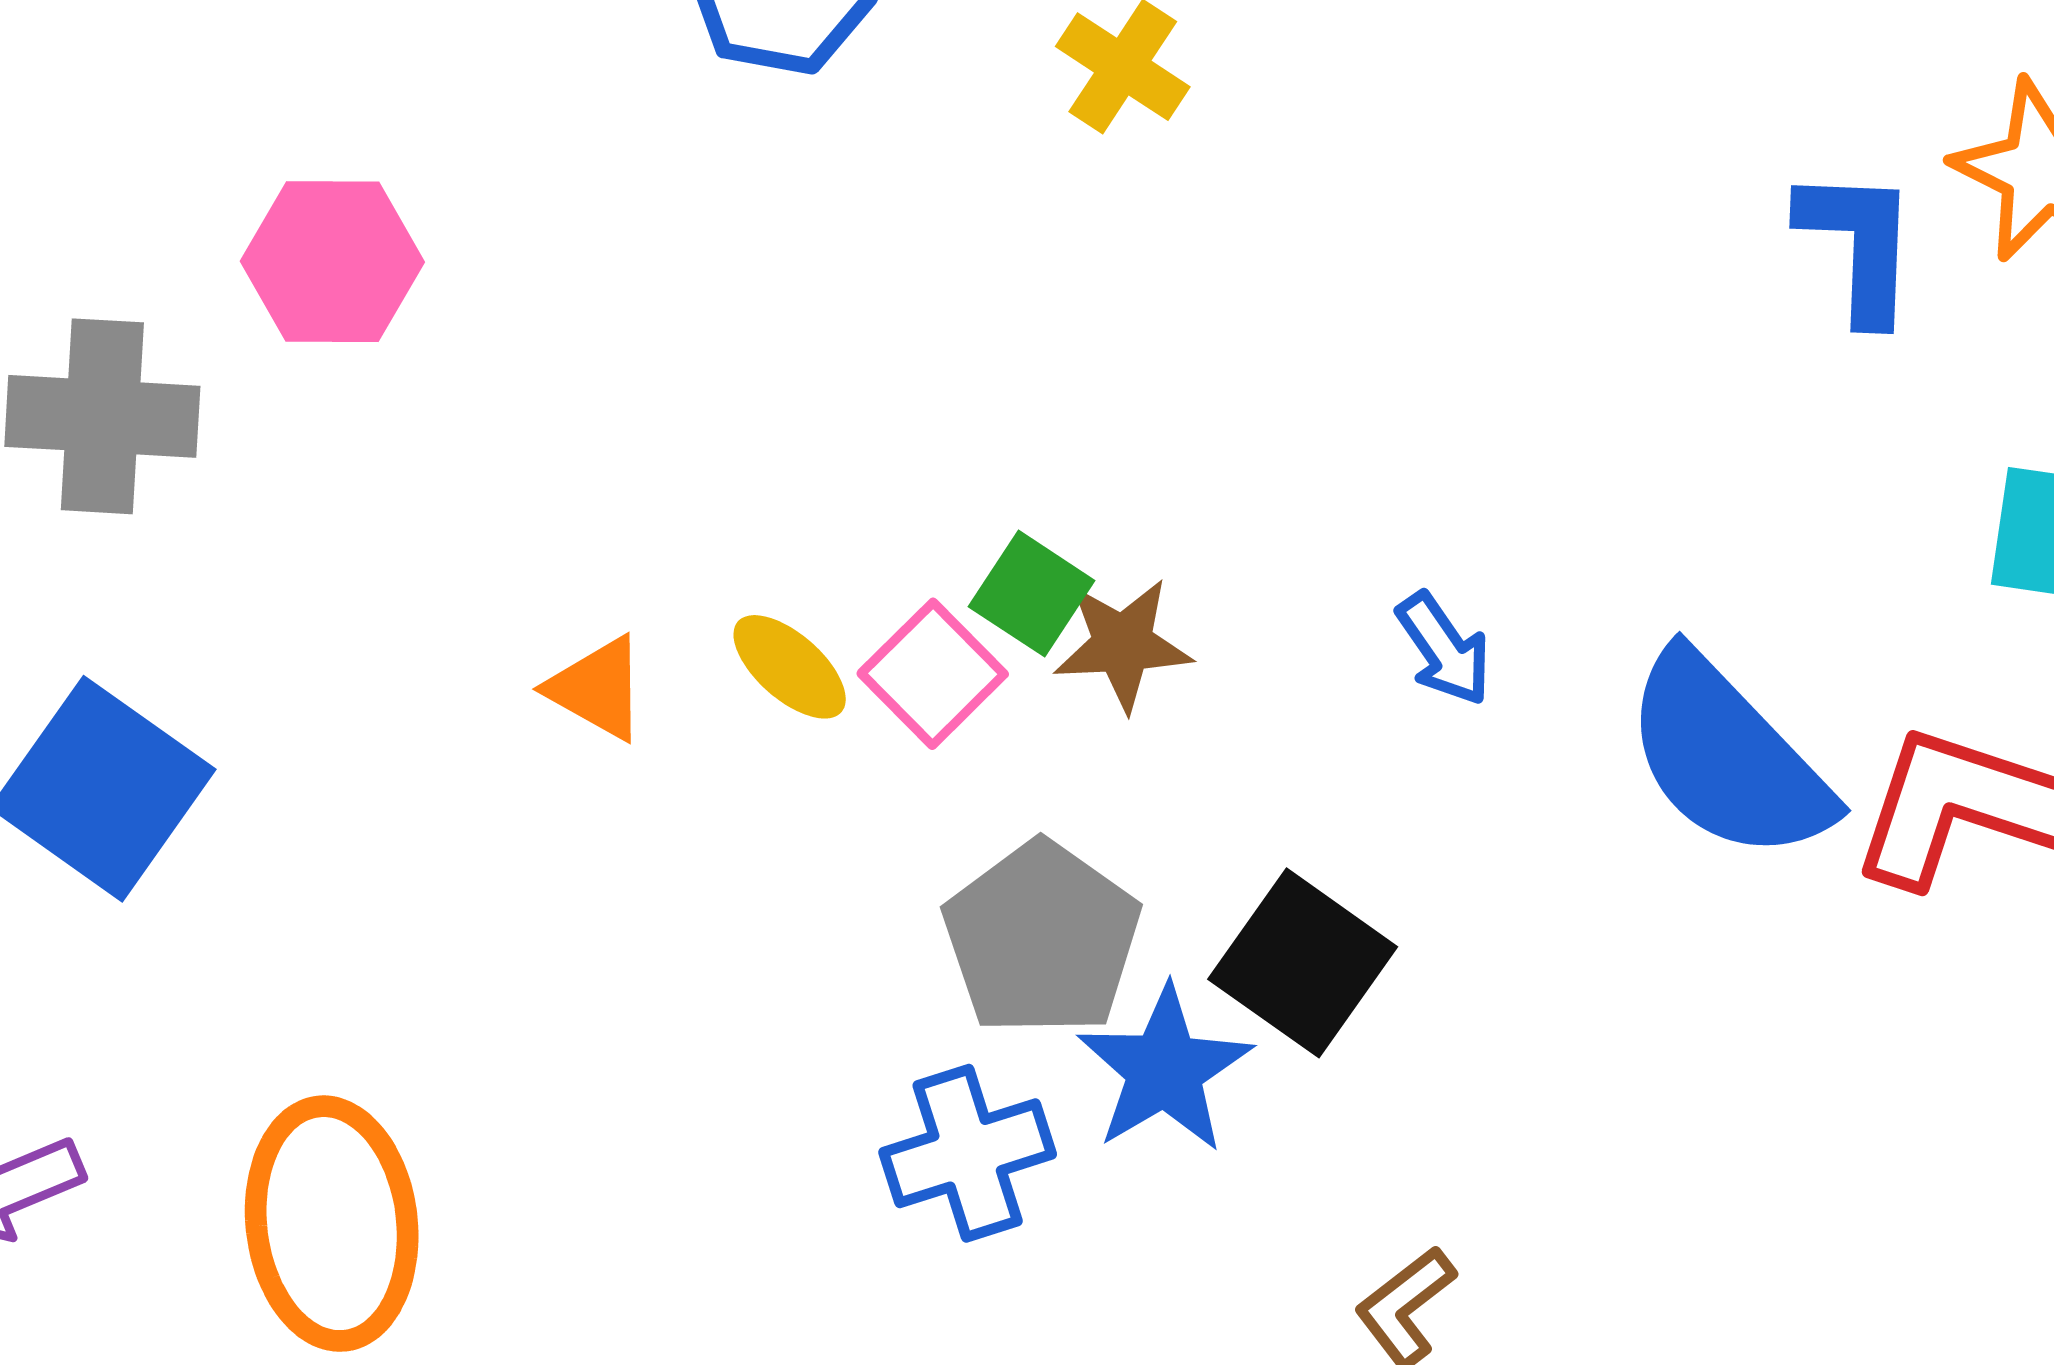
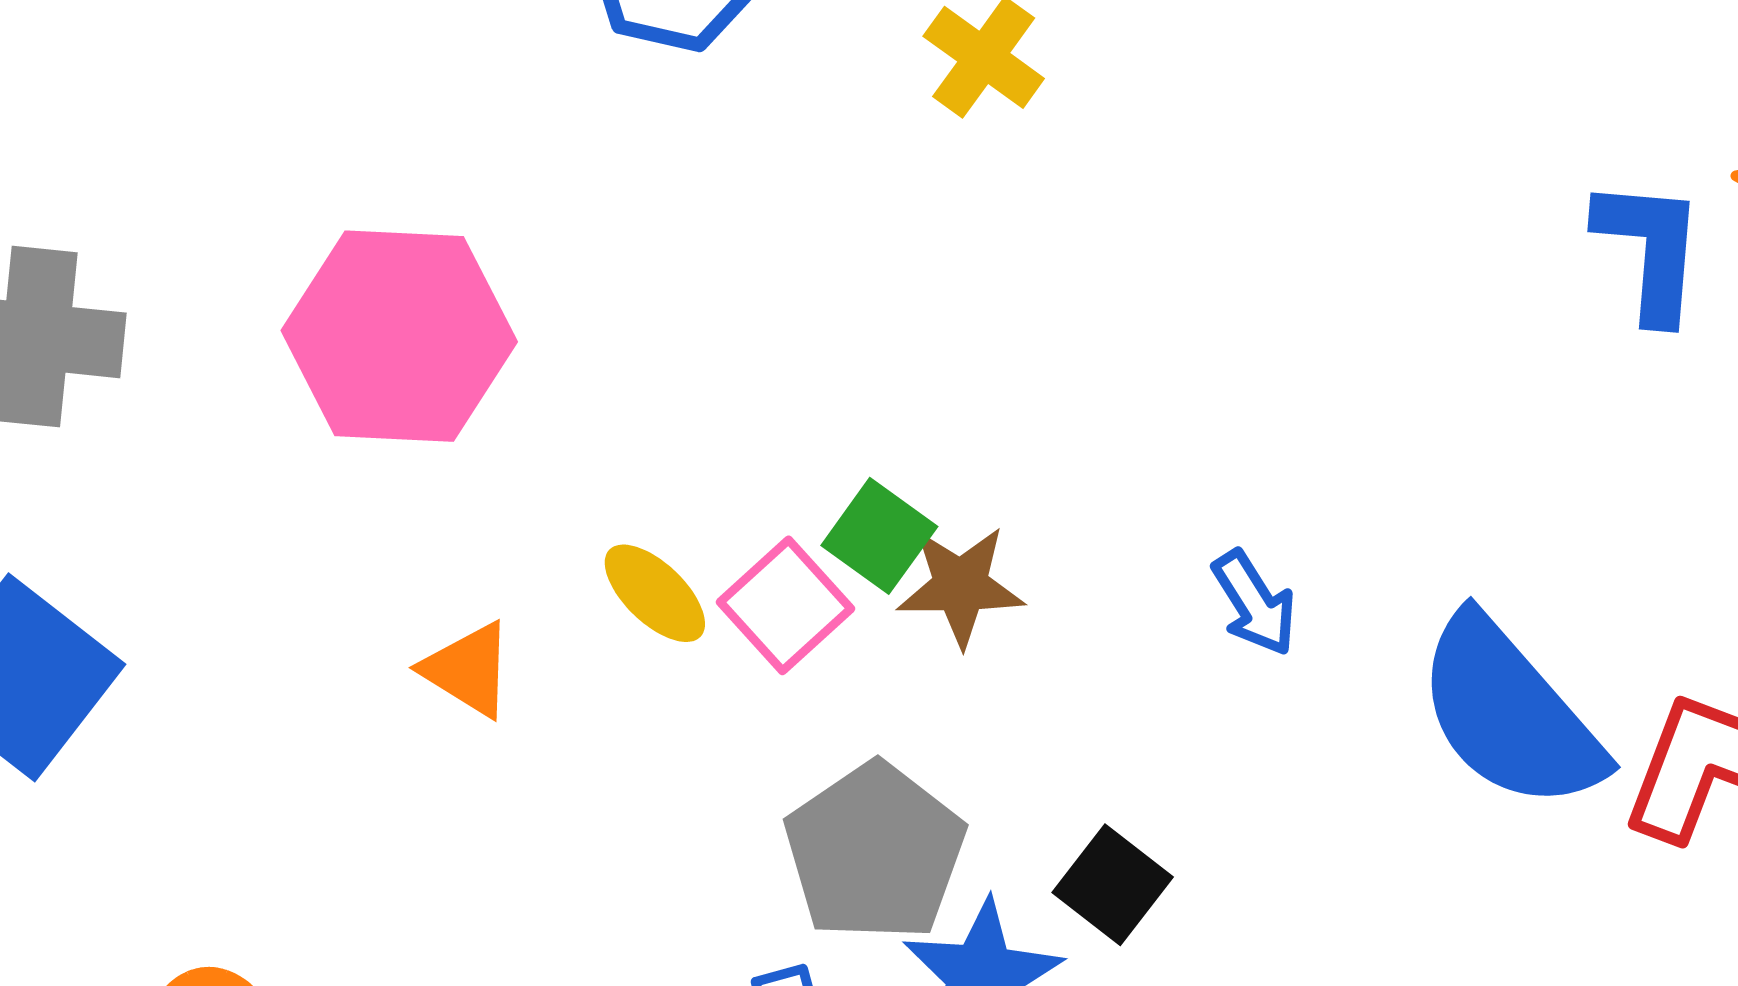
pink hexagon: (332, 262) -> (399, 336), moved, size x1.4
orange triangle: (597, 688) -> (468, 670), moved
black square: (1303, 963) -> (1113, 885), size x0.7

